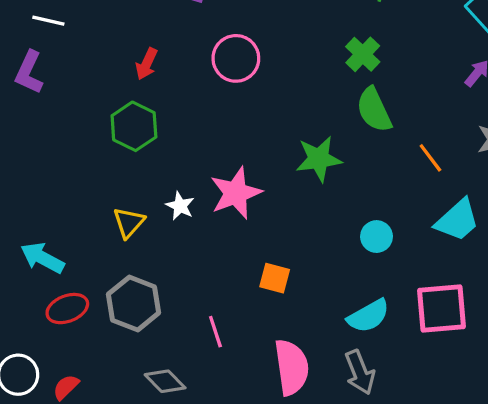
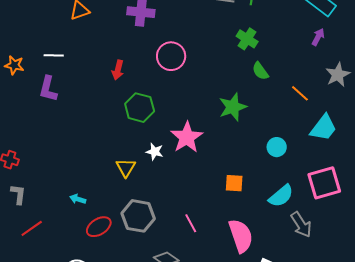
green semicircle: (374, 110) -> (260, 71), size x0.7
green hexagon: (134, 126) -> (140, 108), moved
cyan arrow: (42, 258) -> (78, 199), size x0.6
orange square: (275, 278) -> (234, 183), moved
gray arrow: (360, 372) -> (301, 225), moved

